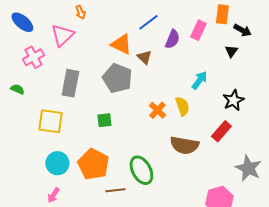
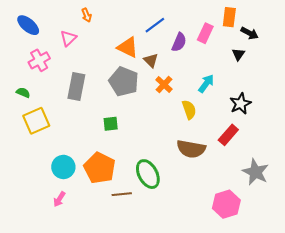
pink triangle: (62, 35) -> (68, 38), size x0.7
orange cross: (157, 110) -> (164, 84), moved
yellow square: (50, 121) -> (36, 121), moved, turned -32

